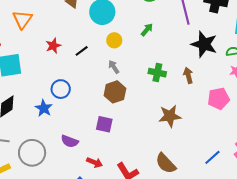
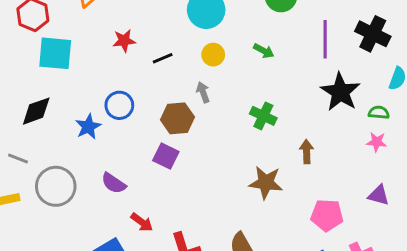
green arrow: (147, 30) -> (264, 51), turned 64
brown arrow: (188, 75) -> (307, 152), moved
brown hexagon: (115, 92) -> (177, 118), moved
pink pentagon: (219, 99) -> (327, 215), moved
purple square: (104, 124) -> (166, 156), moved

